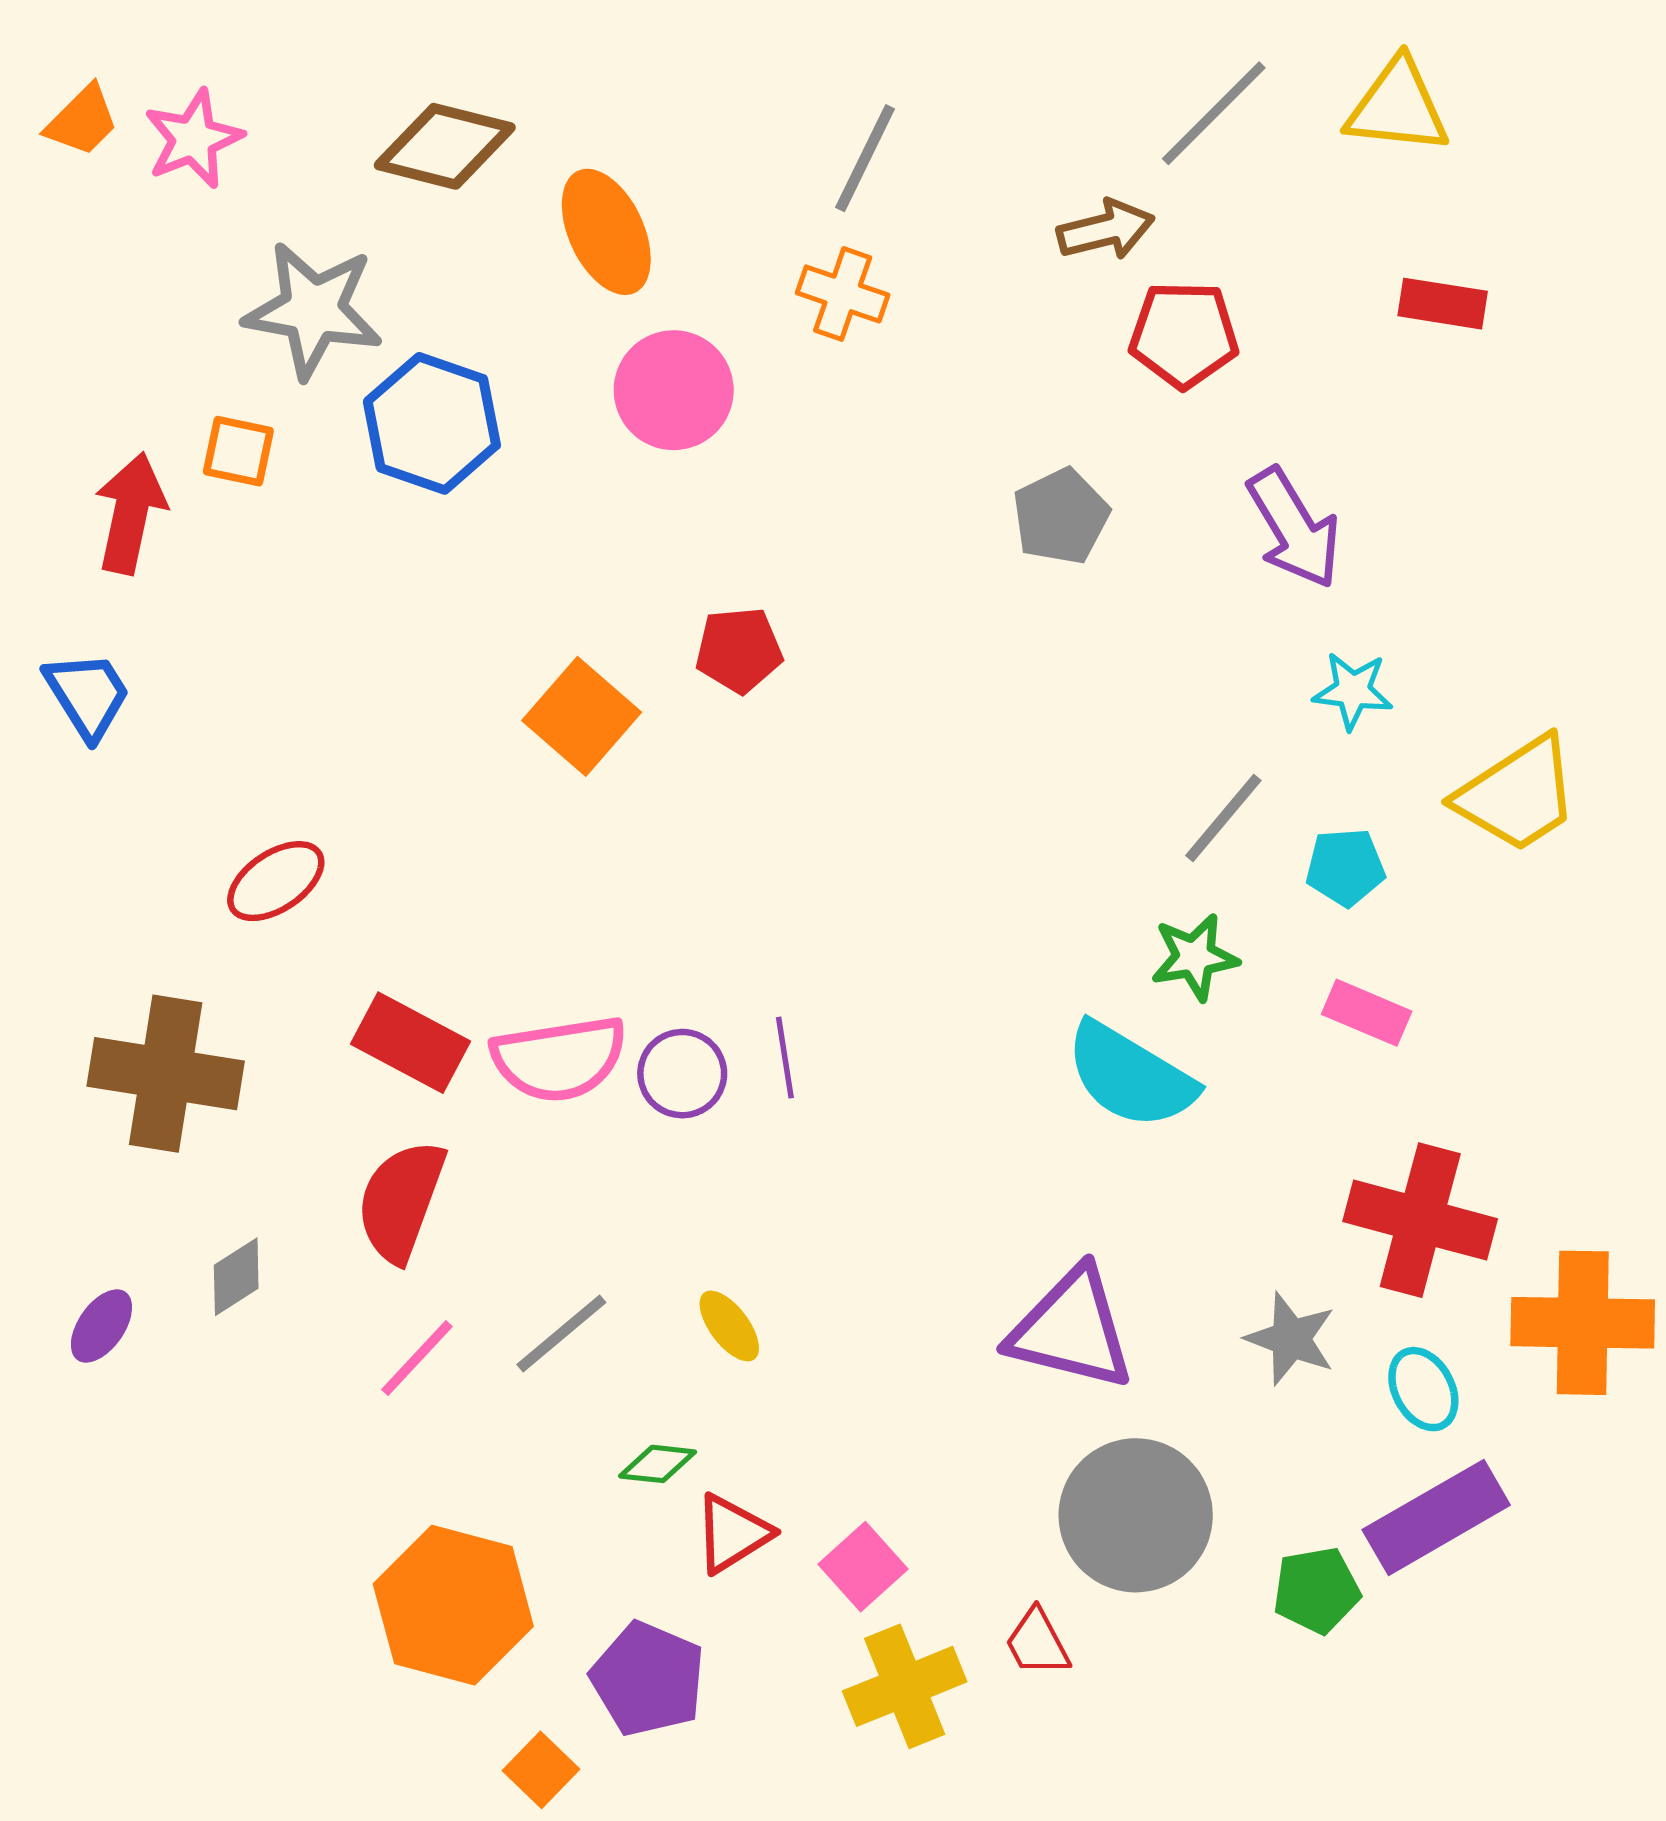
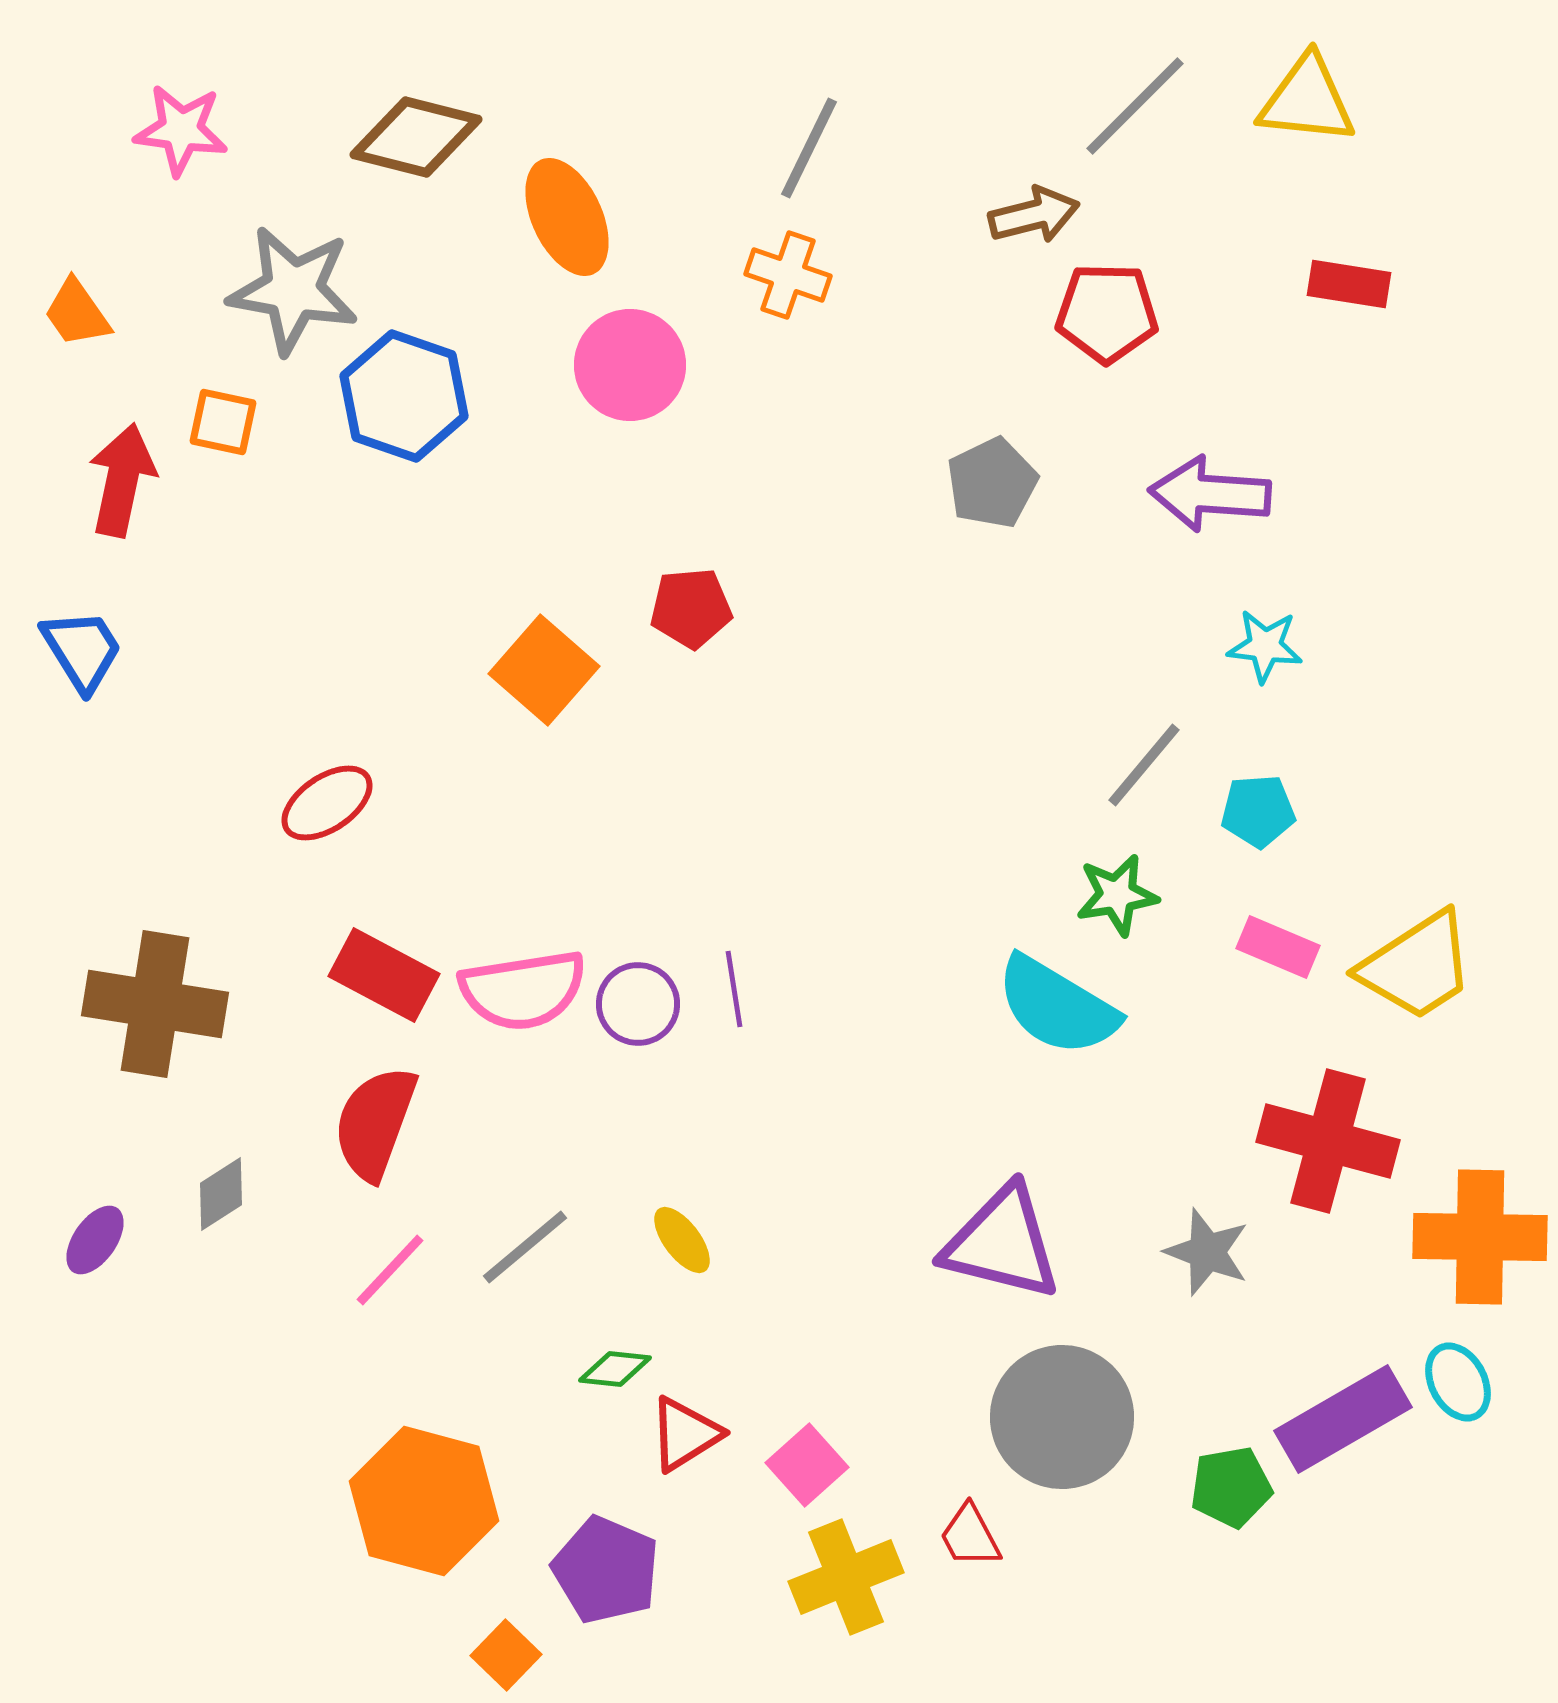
orange trapezoid: (82, 121) -> (77, 313), moved, turned 100
pink star: (193, 139) -> (181, 130), turned 30
purple arrow: (1294, 528) -> (1210, 494), turned 125
yellow trapezoid: (1517, 794) -> (1417, 966), moved
red ellipse: (276, 881) -> (327, 803), moved
cyan ellipse: (1423, 1389) -> (1458, 1382), moved

